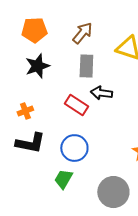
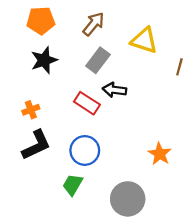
gray rectangle: (86, 66) -> (98, 60), turned 35
black L-shape: (30, 143) -> (36, 145), turned -36

